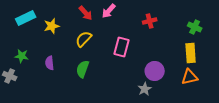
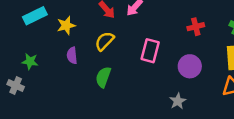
red cross: (150, 21) -> (196, 27), moved
purple semicircle: (50, 63) -> (72, 55), moved
purple circle: (155, 71) -> (190, 66), moved

